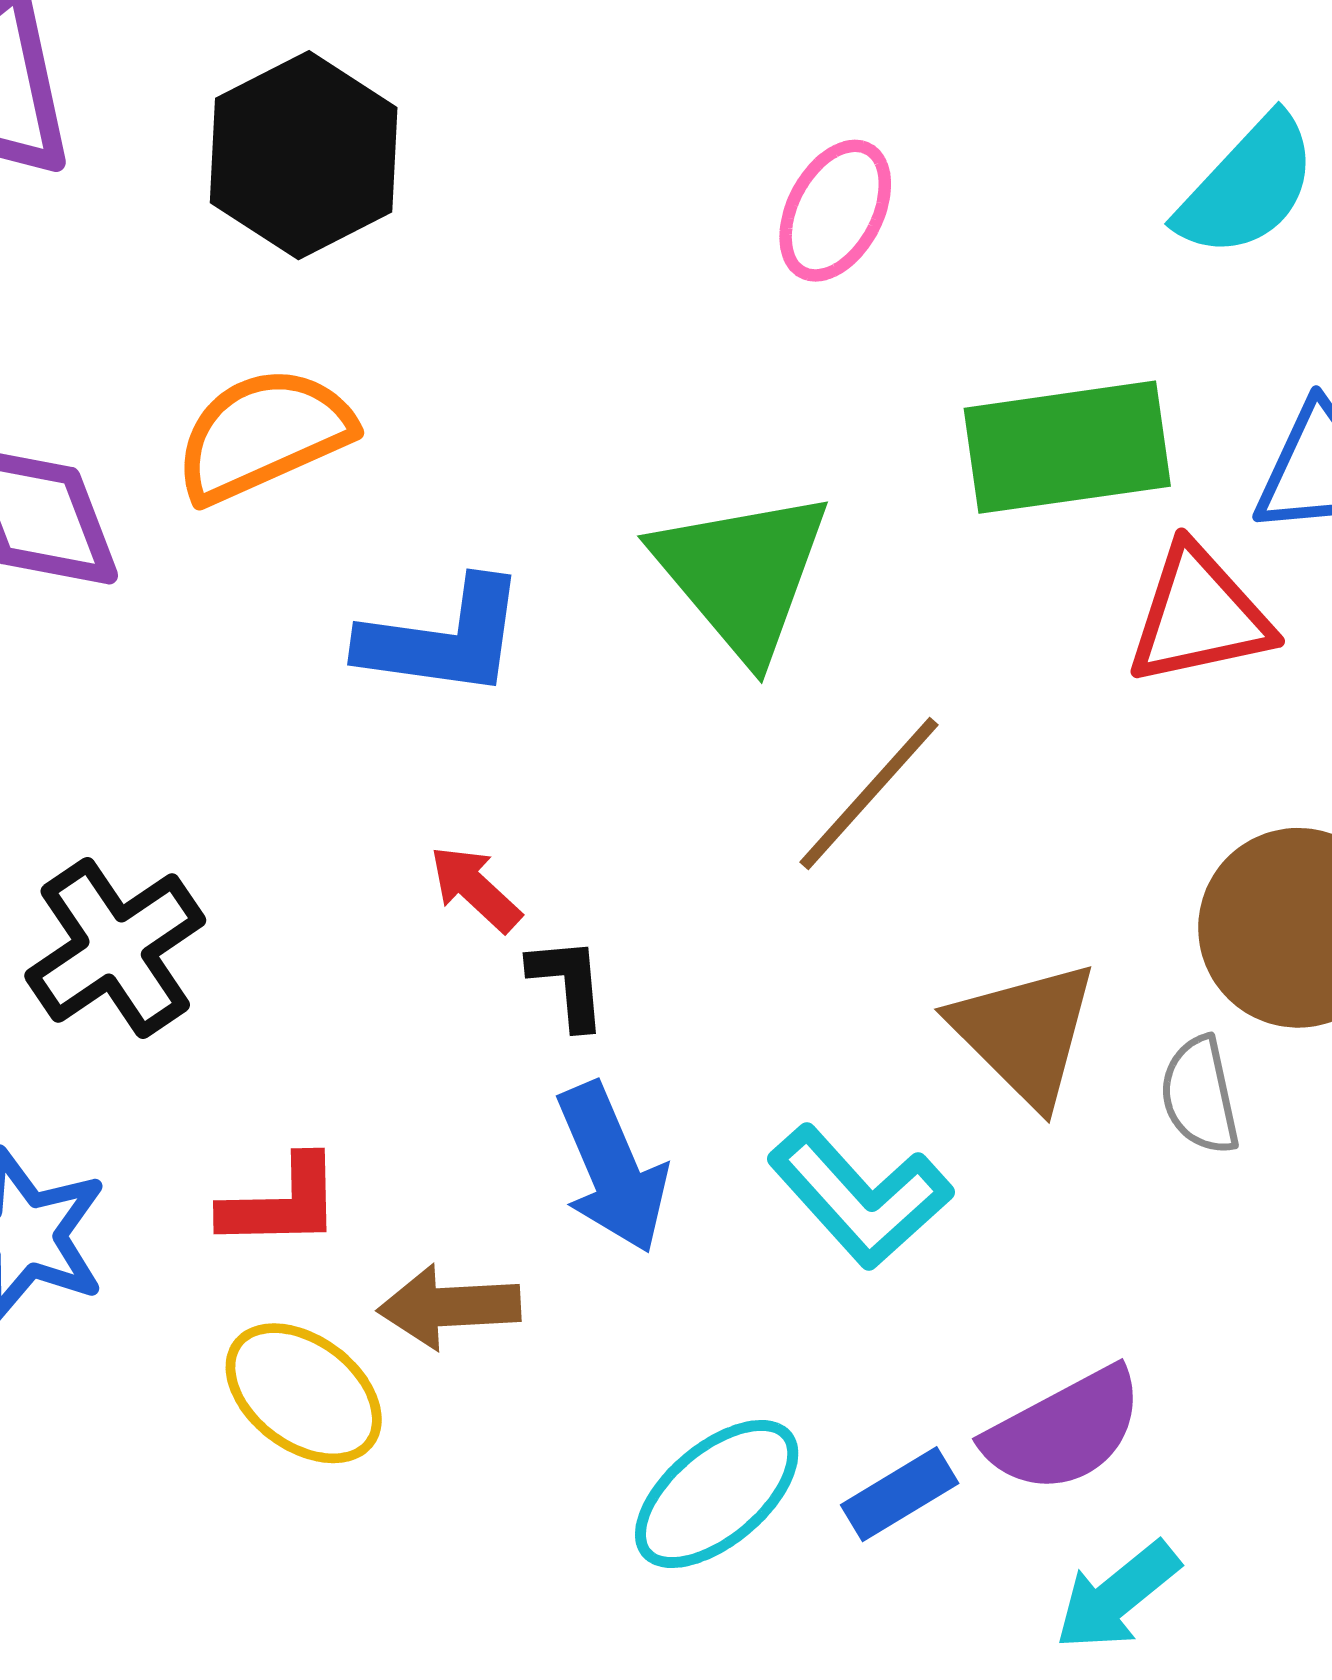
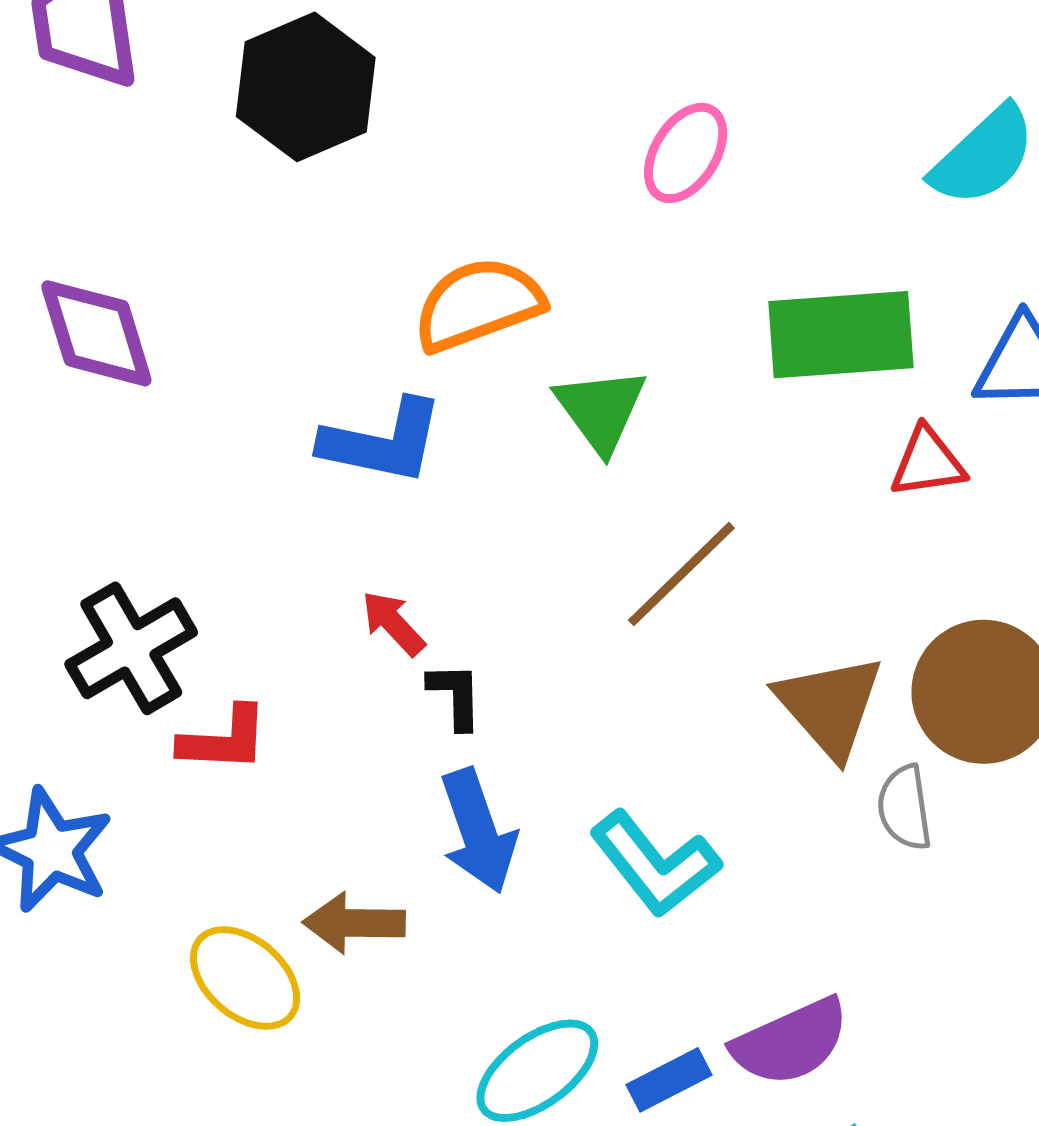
orange semicircle: (263, 435) -> (478, 304), moved
green triangle: (742, 574) -> (601, 410), size x0.7
red triangle: (1199, 616) -> (928, 462), size x0.7
brown triangle: (1025, 1033) -> (830, 706), moved
red L-shape: (282, 1203) -> (224, 739), moved

